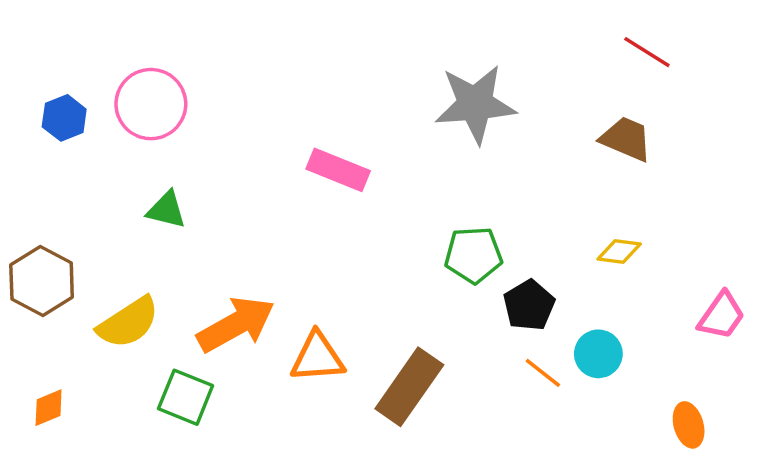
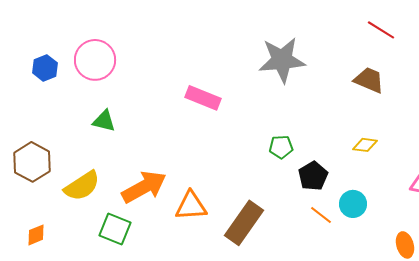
green pentagon: (473, 255) -> (281, 147), size x0.7

